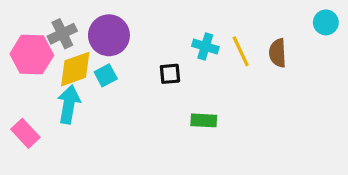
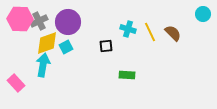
brown semicircle: (278, 53) -> (173, 33), turned 138
pink hexagon: (32, 55) -> (20, 19), moved

